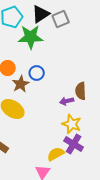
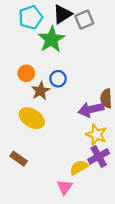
green star: (31, 37) -> (51, 39), turned -30
purple arrow: (67, 101) -> (91, 109), size x1.6
purple cross: (74, 144) -> (99, 156), turned 30

